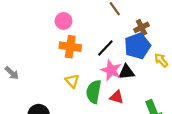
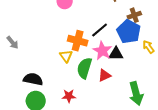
blue pentagon: (137, 46) -> (129, 32), turned -30
orange cross: (70, 47) -> (78, 41), moved
red triangle: (117, 97) -> (105, 75), turned -48

